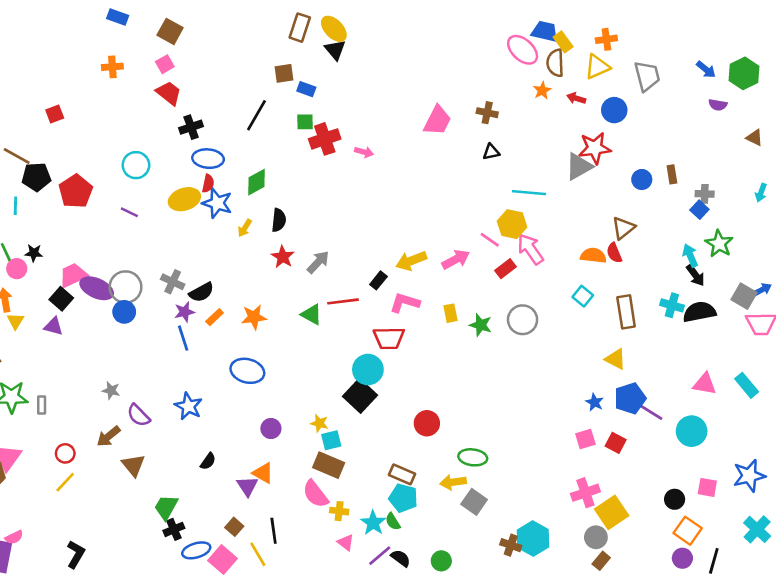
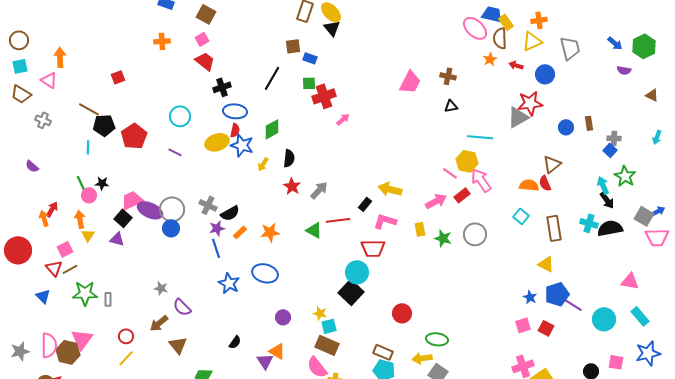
pink arrow: (364, 152) -> (343, 119), moved, turned -56
pink arrow: (456, 259) -> (436, 201), moved
yellow arrow: (411, 261) -> (390, 189), turned 35
pink triangle: (705, 384) -> (630, 281), moved
cyan rectangle: (747, 385) -> (640, 316), moved
blue star: (188, 406) -> (229, 283), moved

